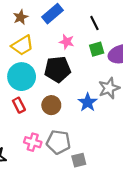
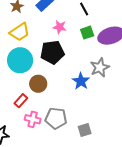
red rectangle: (19, 105) -> (21, 101), moved, turned 72
brown circle: (51, 105) -> (38, 84), moved
gray square: (79, 160) -> (85, 130), moved

